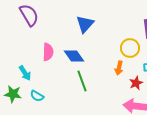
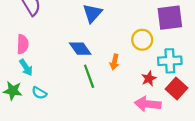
pink semicircle: (48, 52) -> (23, 44), moved
orange arrow: (119, 68) -> (115, 62), moved

